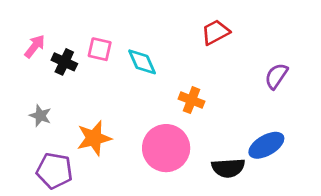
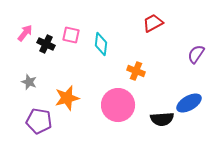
cyan diamond: (142, 62) -> (101, 44), turned 30

